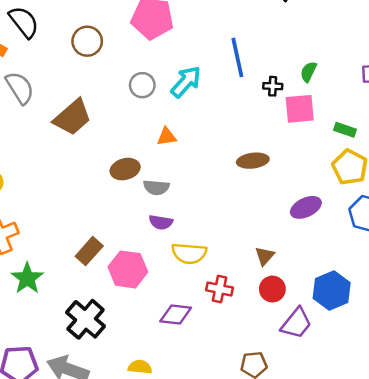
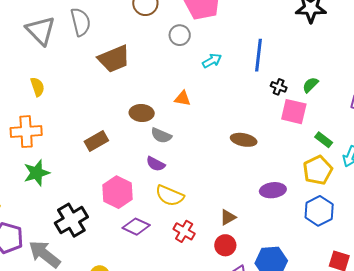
cyan arrow: (186, 82) -> (212, 61), size x0.7
gray circle: (142, 85) -> (180, 35), moved
brown rectangle: (89, 251) -> (96, 141), moved
purple diamond: (176, 315) -> (136, 227), moved

